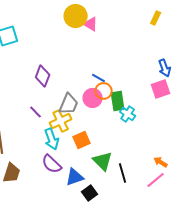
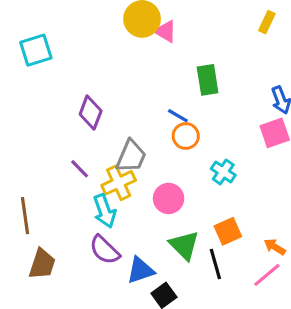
pink circle: (93, 98) -> (169, 198), moved
green rectangle: (118, 101) -> (208, 80), moved
orange square: (82, 140) -> (228, 231), moved

